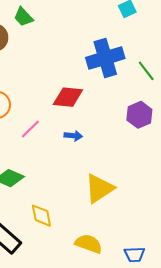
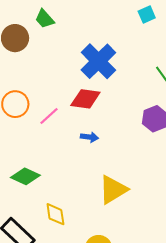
blue cross: (105, 58) -> (98, 61), moved, turned -30
pink line: (30, 129) -> (49, 116), moved

